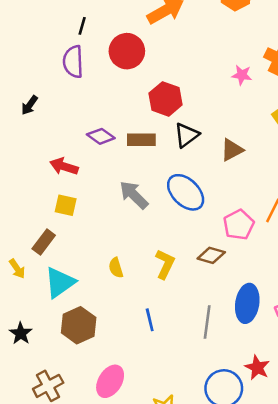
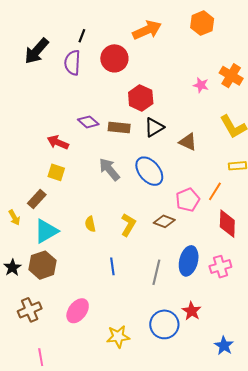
black arrow: (30, 105) -> (37, 51), moved, size x1.8
brown triangle: (232, 150) -> (188, 142), turned 48
brown hexagon: (79, 325) -> (42, 265), moved

